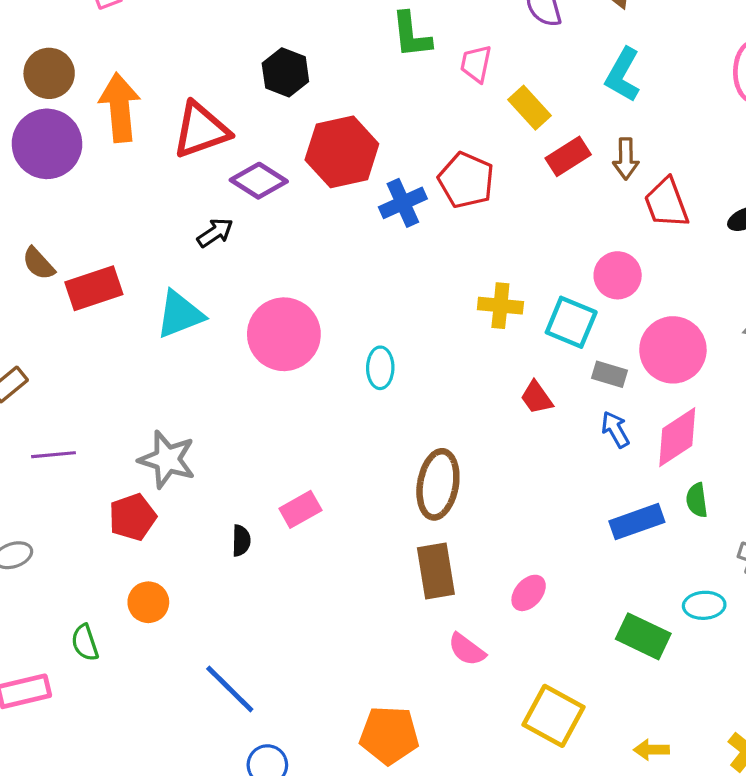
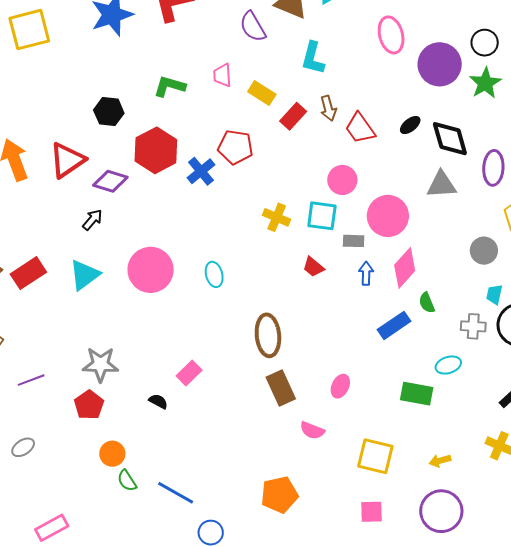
green L-shape: (411, 35) -> (169, 86), moved, turned 128
yellow cross: (500, 306) -> (277, 217), turned 32
blue arrow: (615, 429) -> (366, 273), turned 45
black semicircle: (241, 541) -> (158, 401), turned -48
green semicircle: (85, 643) -> (127, 481), moved

